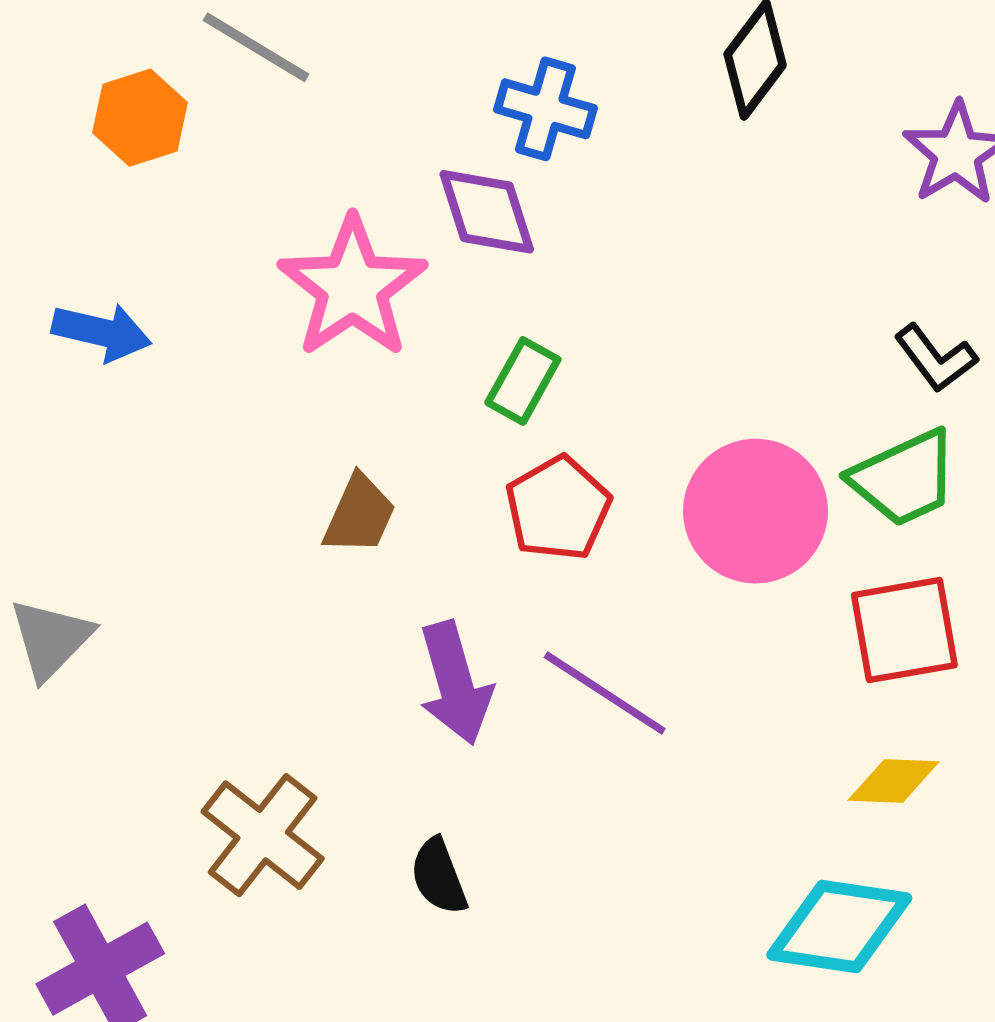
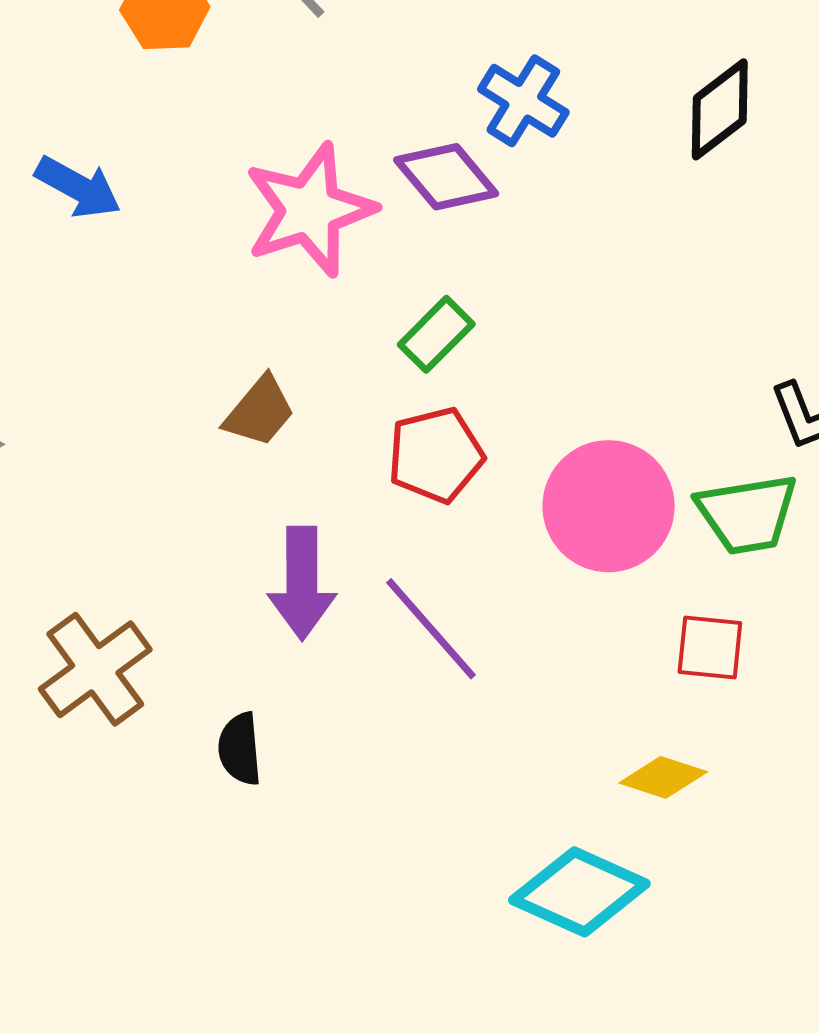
purple diamond: (487, 212) -> (446, 177), turned -38
red square: (904, 630) -> (710, 648), size x0.7

